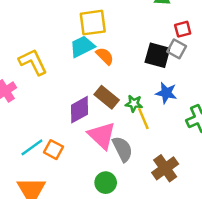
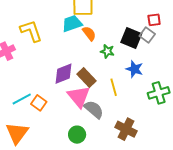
brown rectangle: (107, 97) -> (87, 77), moved
green star: (134, 104) -> (107, 51), moved
gray semicircle: (122, 149) -> (94, 109), turned -30
brown cross: (165, 168) -> (126, 129), turned -35

